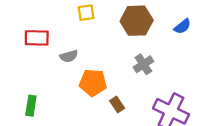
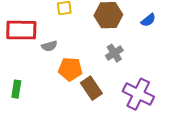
red rectangle: (37, 38) -> (21, 30), size x1.4
brown rectangle: (117, 104) -> (91, 88), size x1.6

